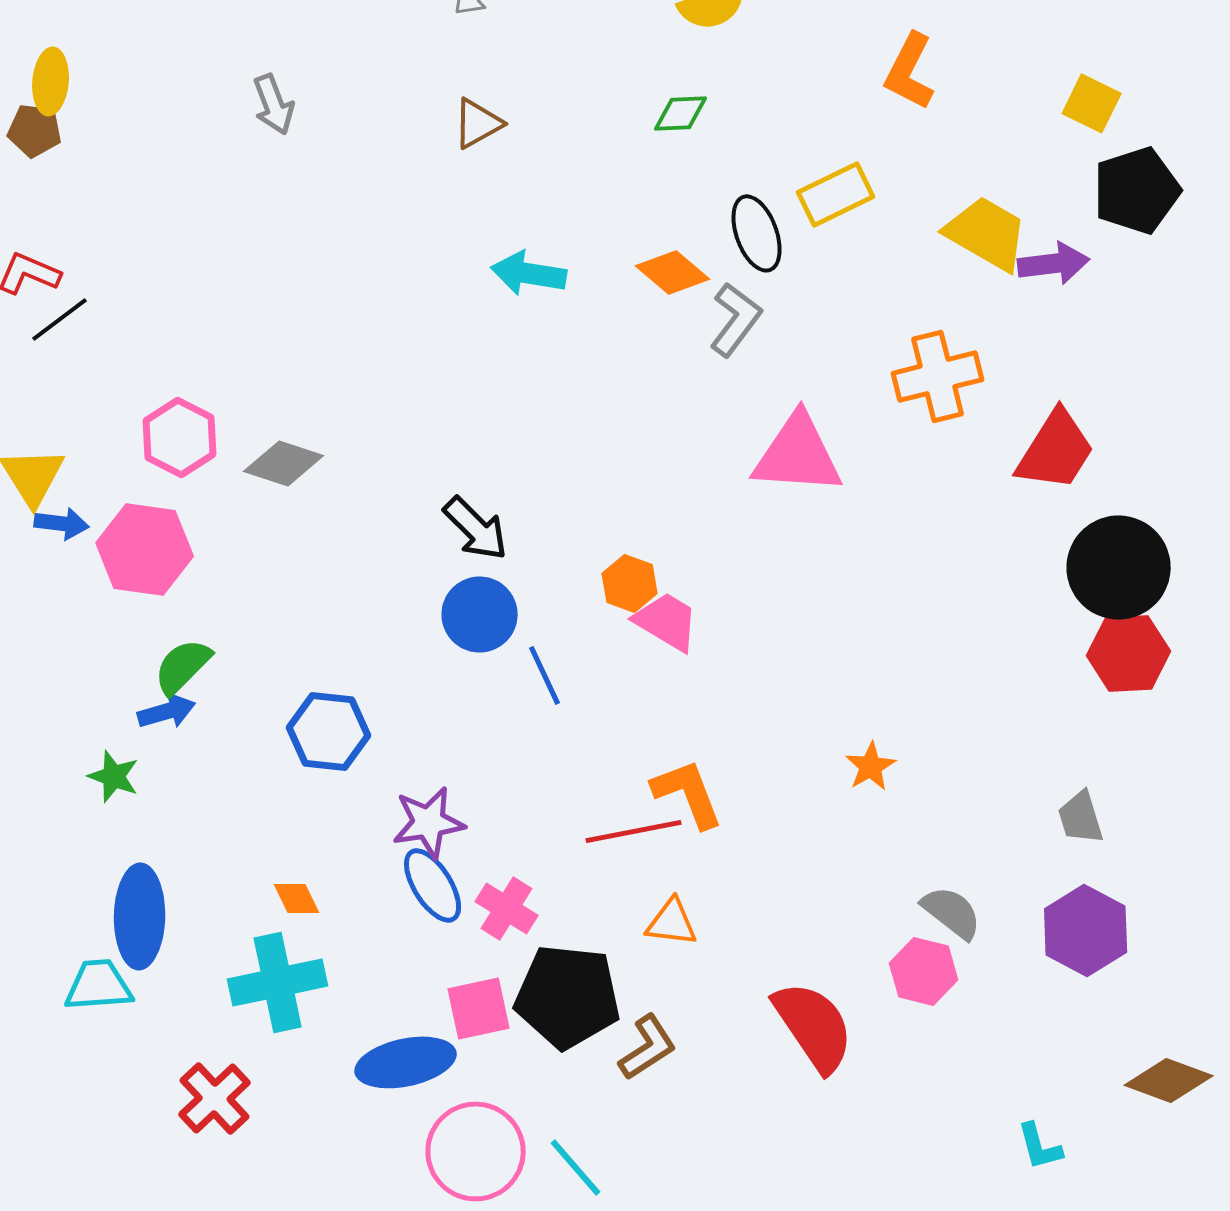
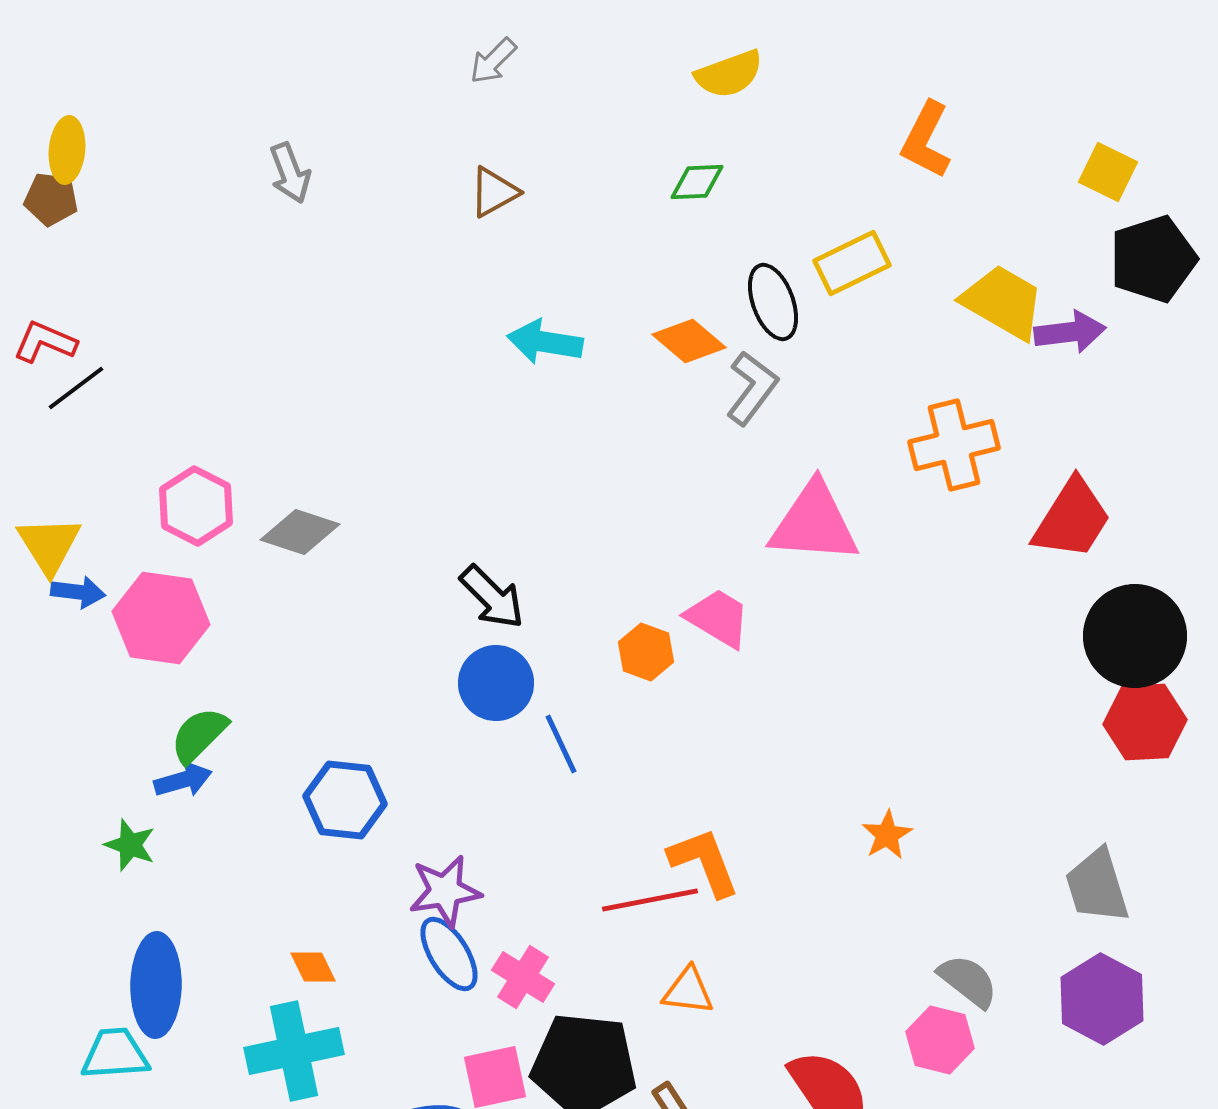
pink trapezoid: (667, 621) -> (718, 618), moved
gray trapezoid: (1081, 817) -> (1097, 886), size x1.4

